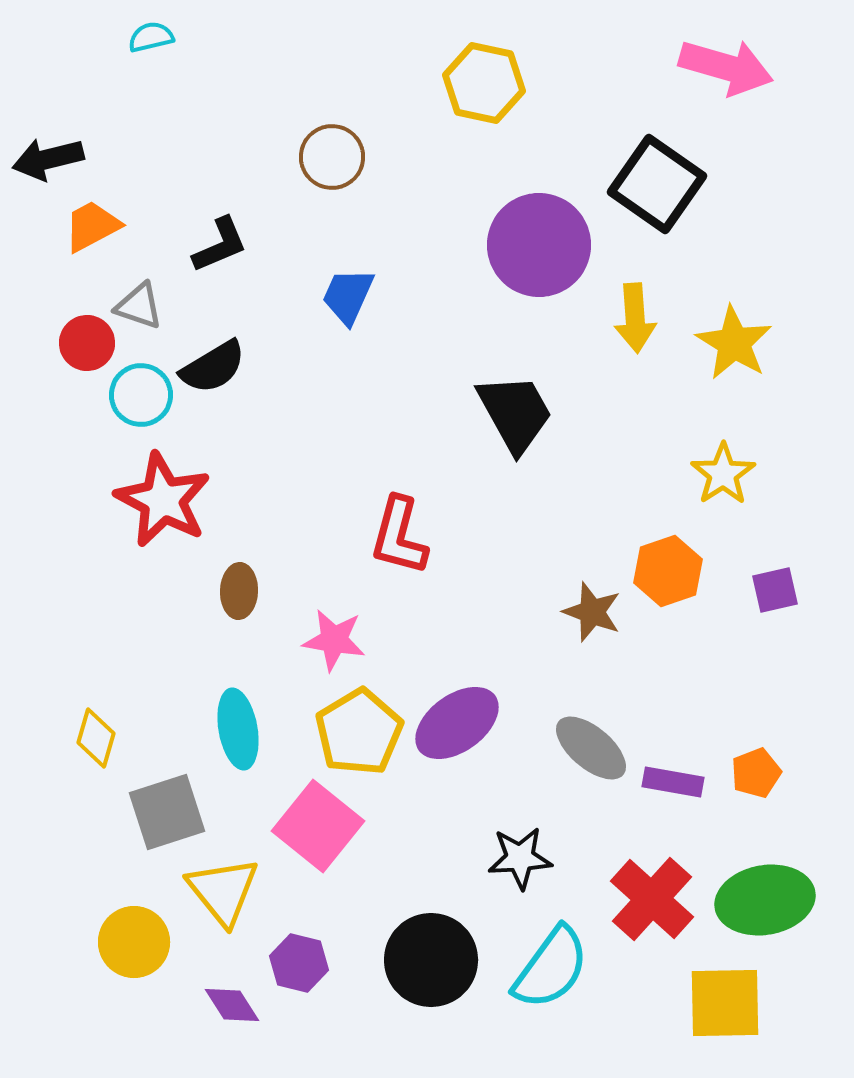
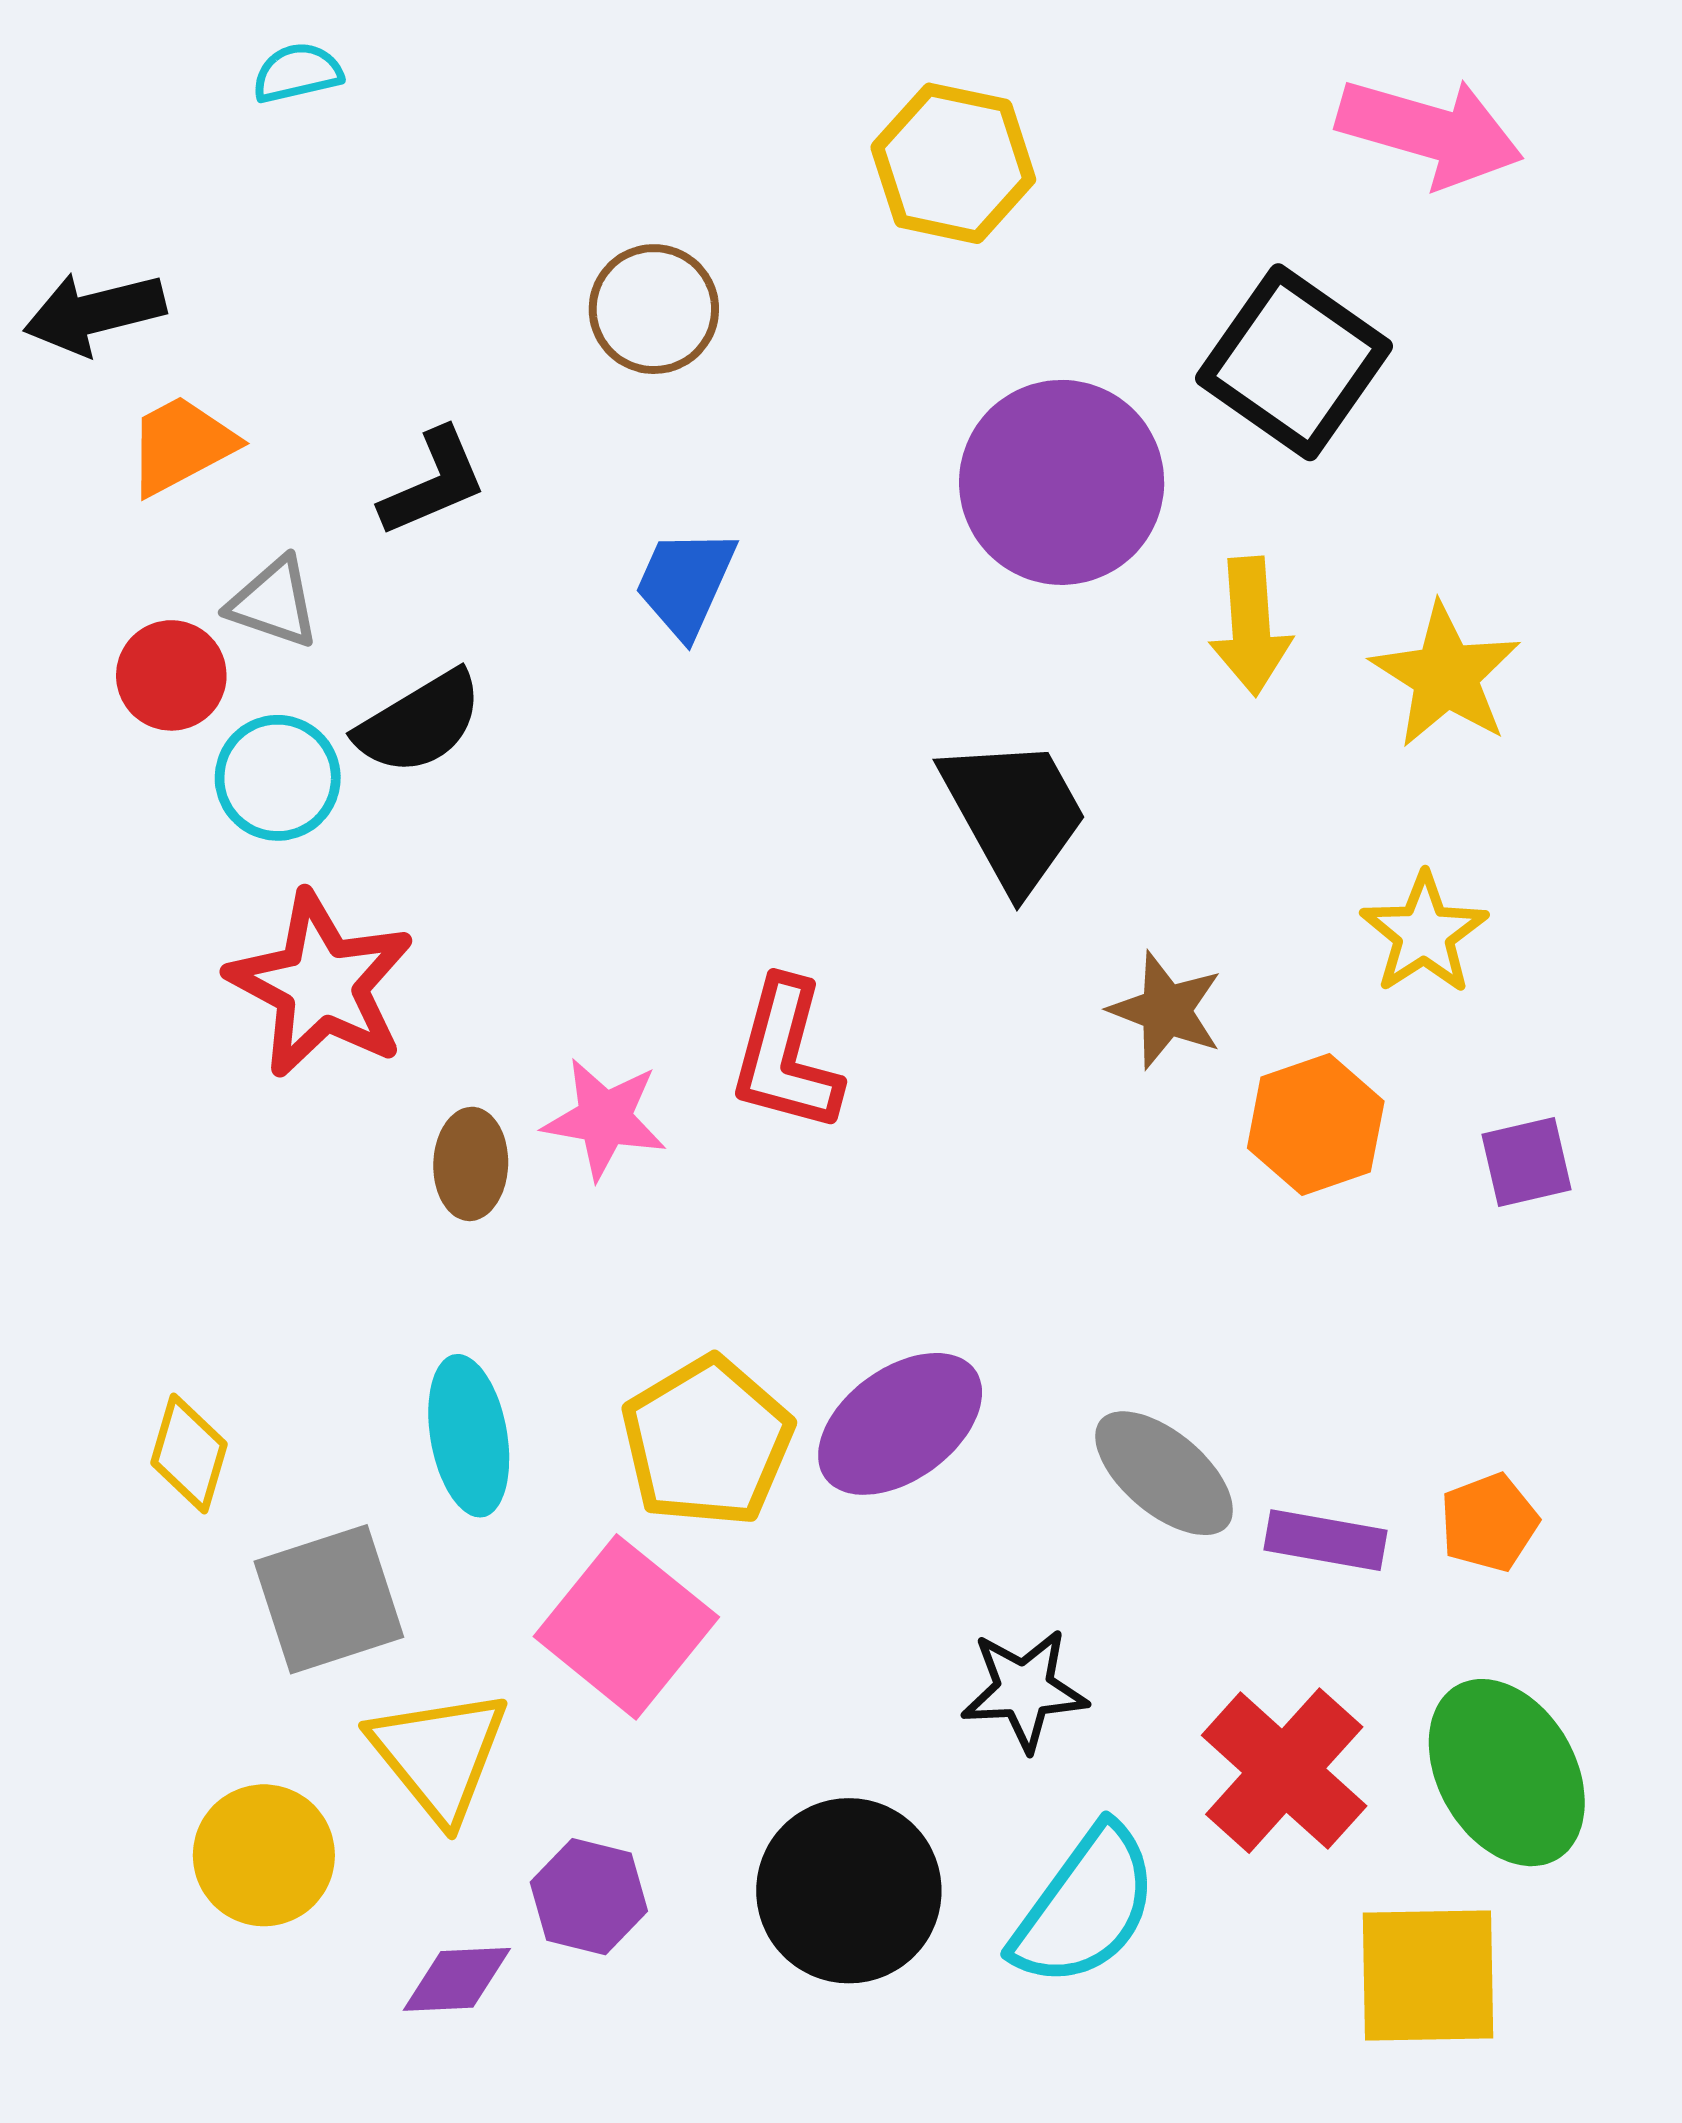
brown star: (592, 612) -> (1166, 1010), moved
pink star: (334, 640) -> (605, 1119), moved
green ellipse: (765, 900) -> (1507, 1773), turned 70
purple diamond: (232, 1005) -> (457, 1979), turned -60

